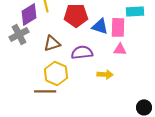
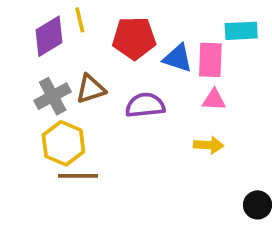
gray cross: (19, 34) -> (53, 96), moved
yellow hexagon: (56, 73) -> (63, 143), moved
yellow arrow: (105, 74) -> (209, 145), moved

